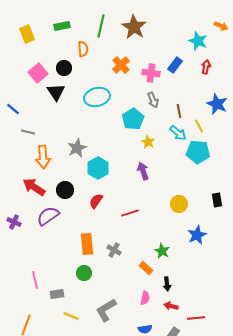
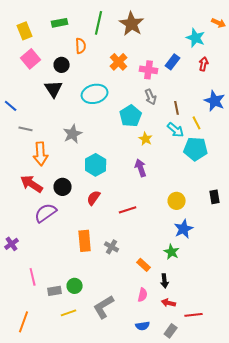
pink square: (38, 73) -> (31, 59), moved
gray star: (77, 148) -> (73, 134), moved
purple cross: (14, 222) -> (12, 244), moved, turned 32
blue star: (197, 235) -> (184, 229), moved
green star: (162, 251) -> (172, 252), moved
green circle: (84, 273) -> (75, 286), moved
yellow line: (71, 316) -> (69, 313), turned -42

